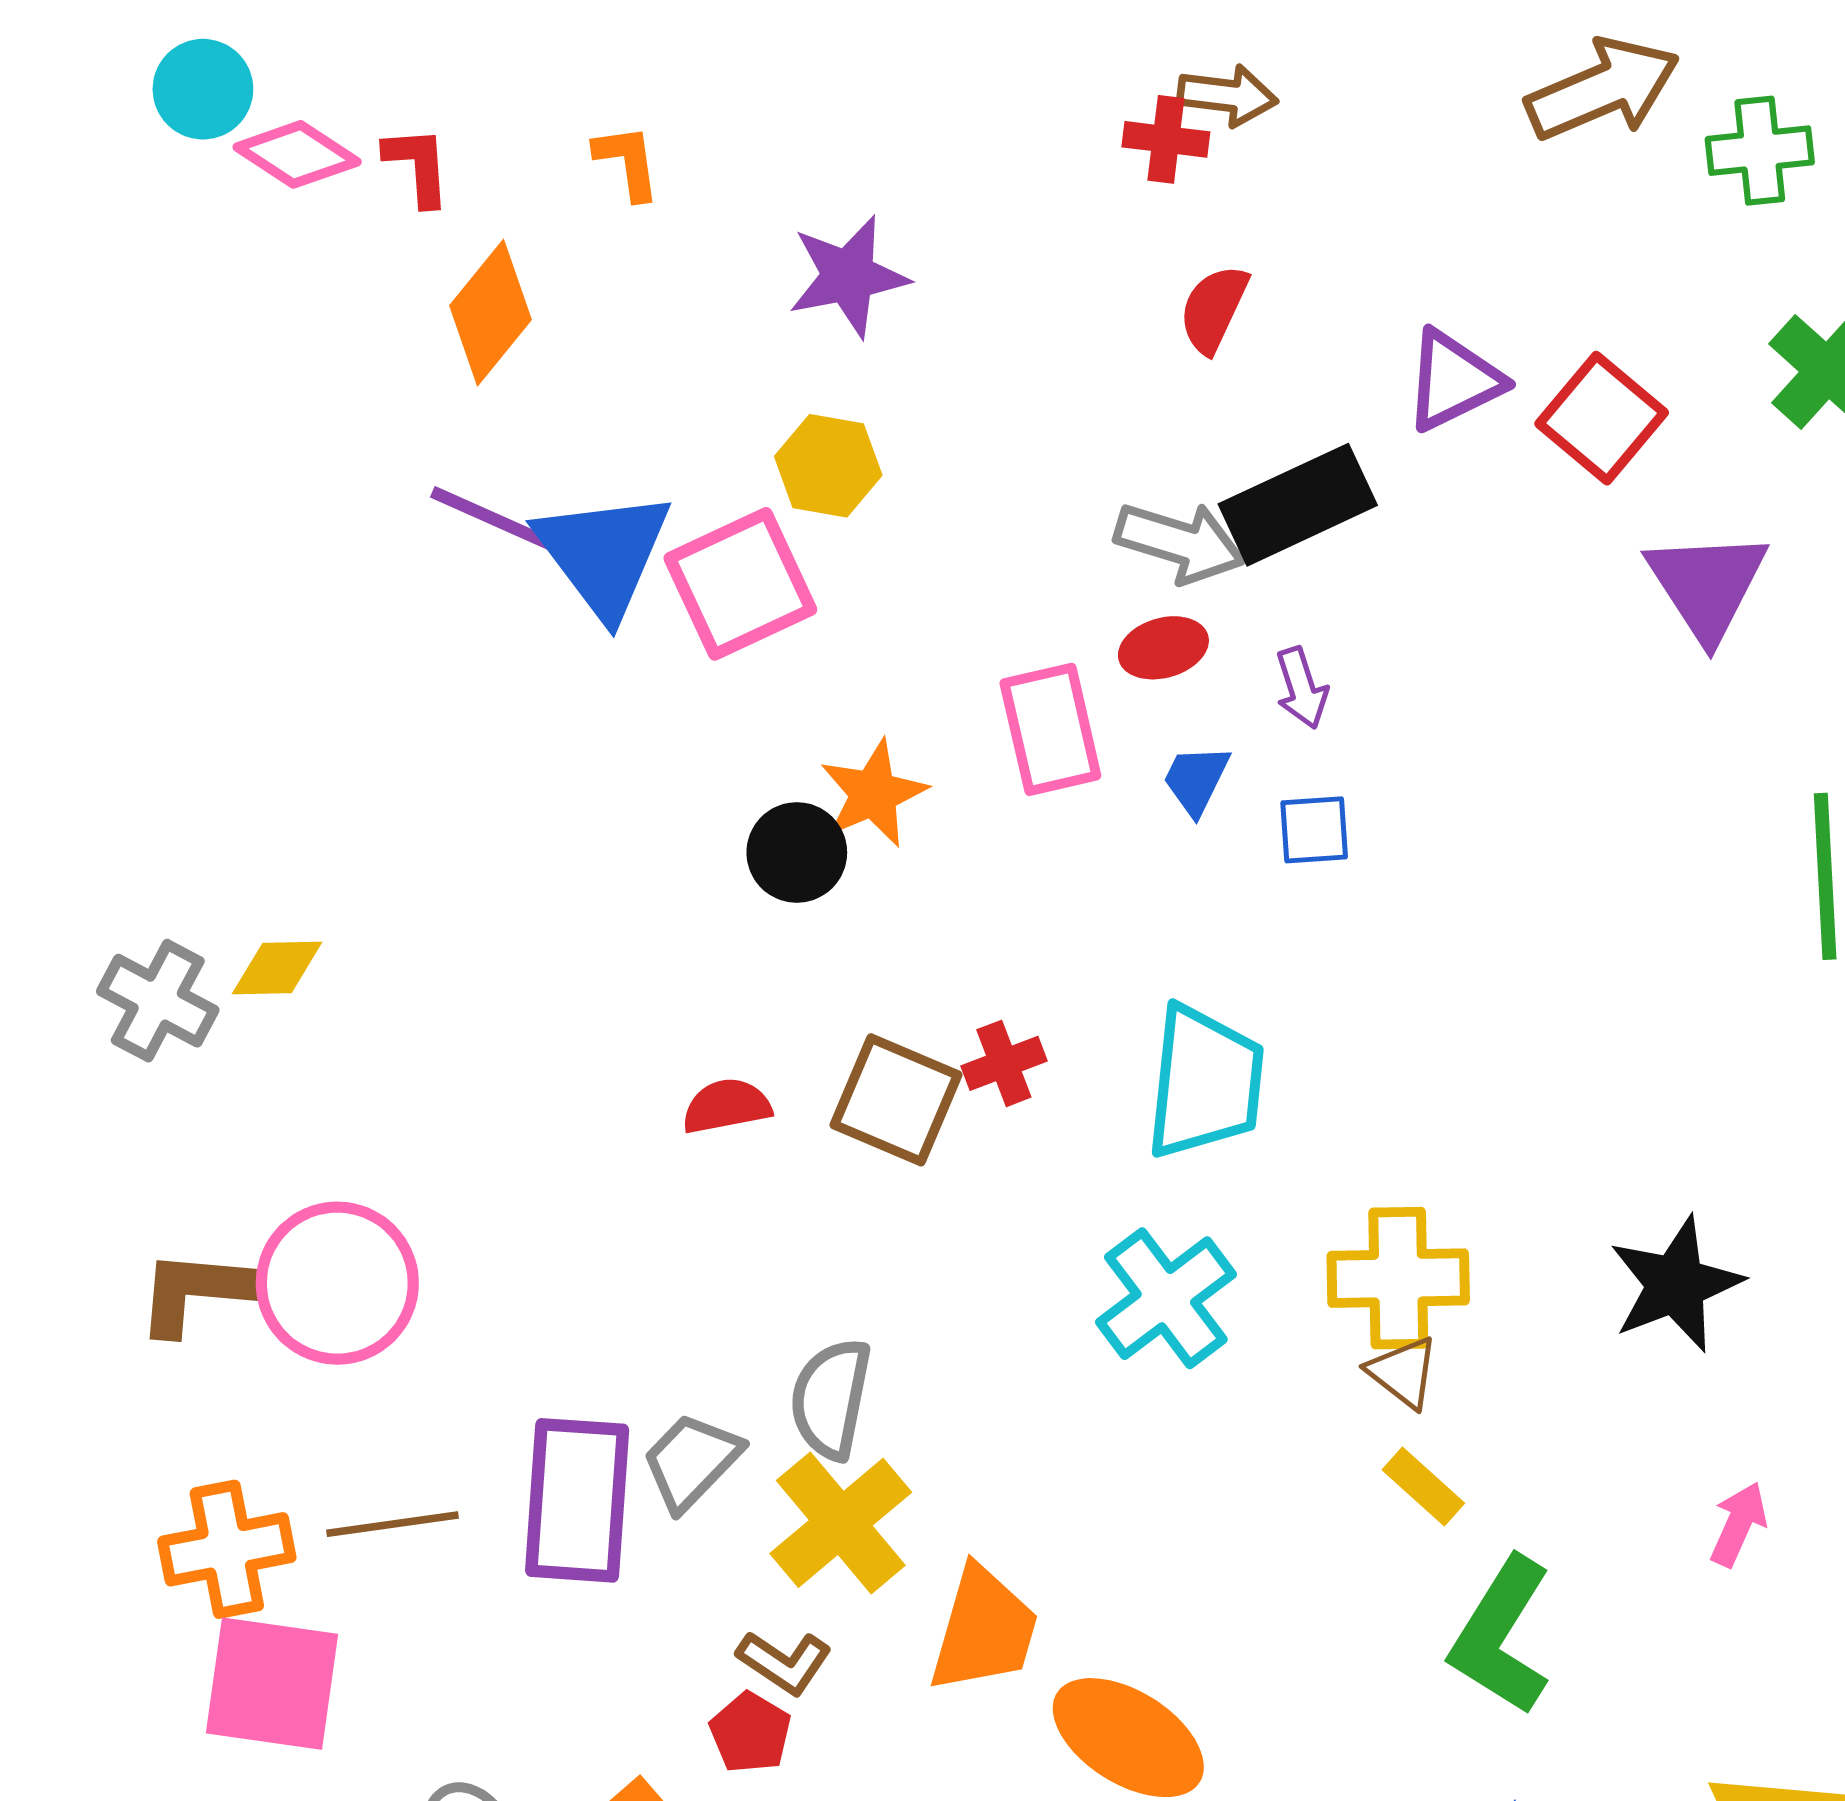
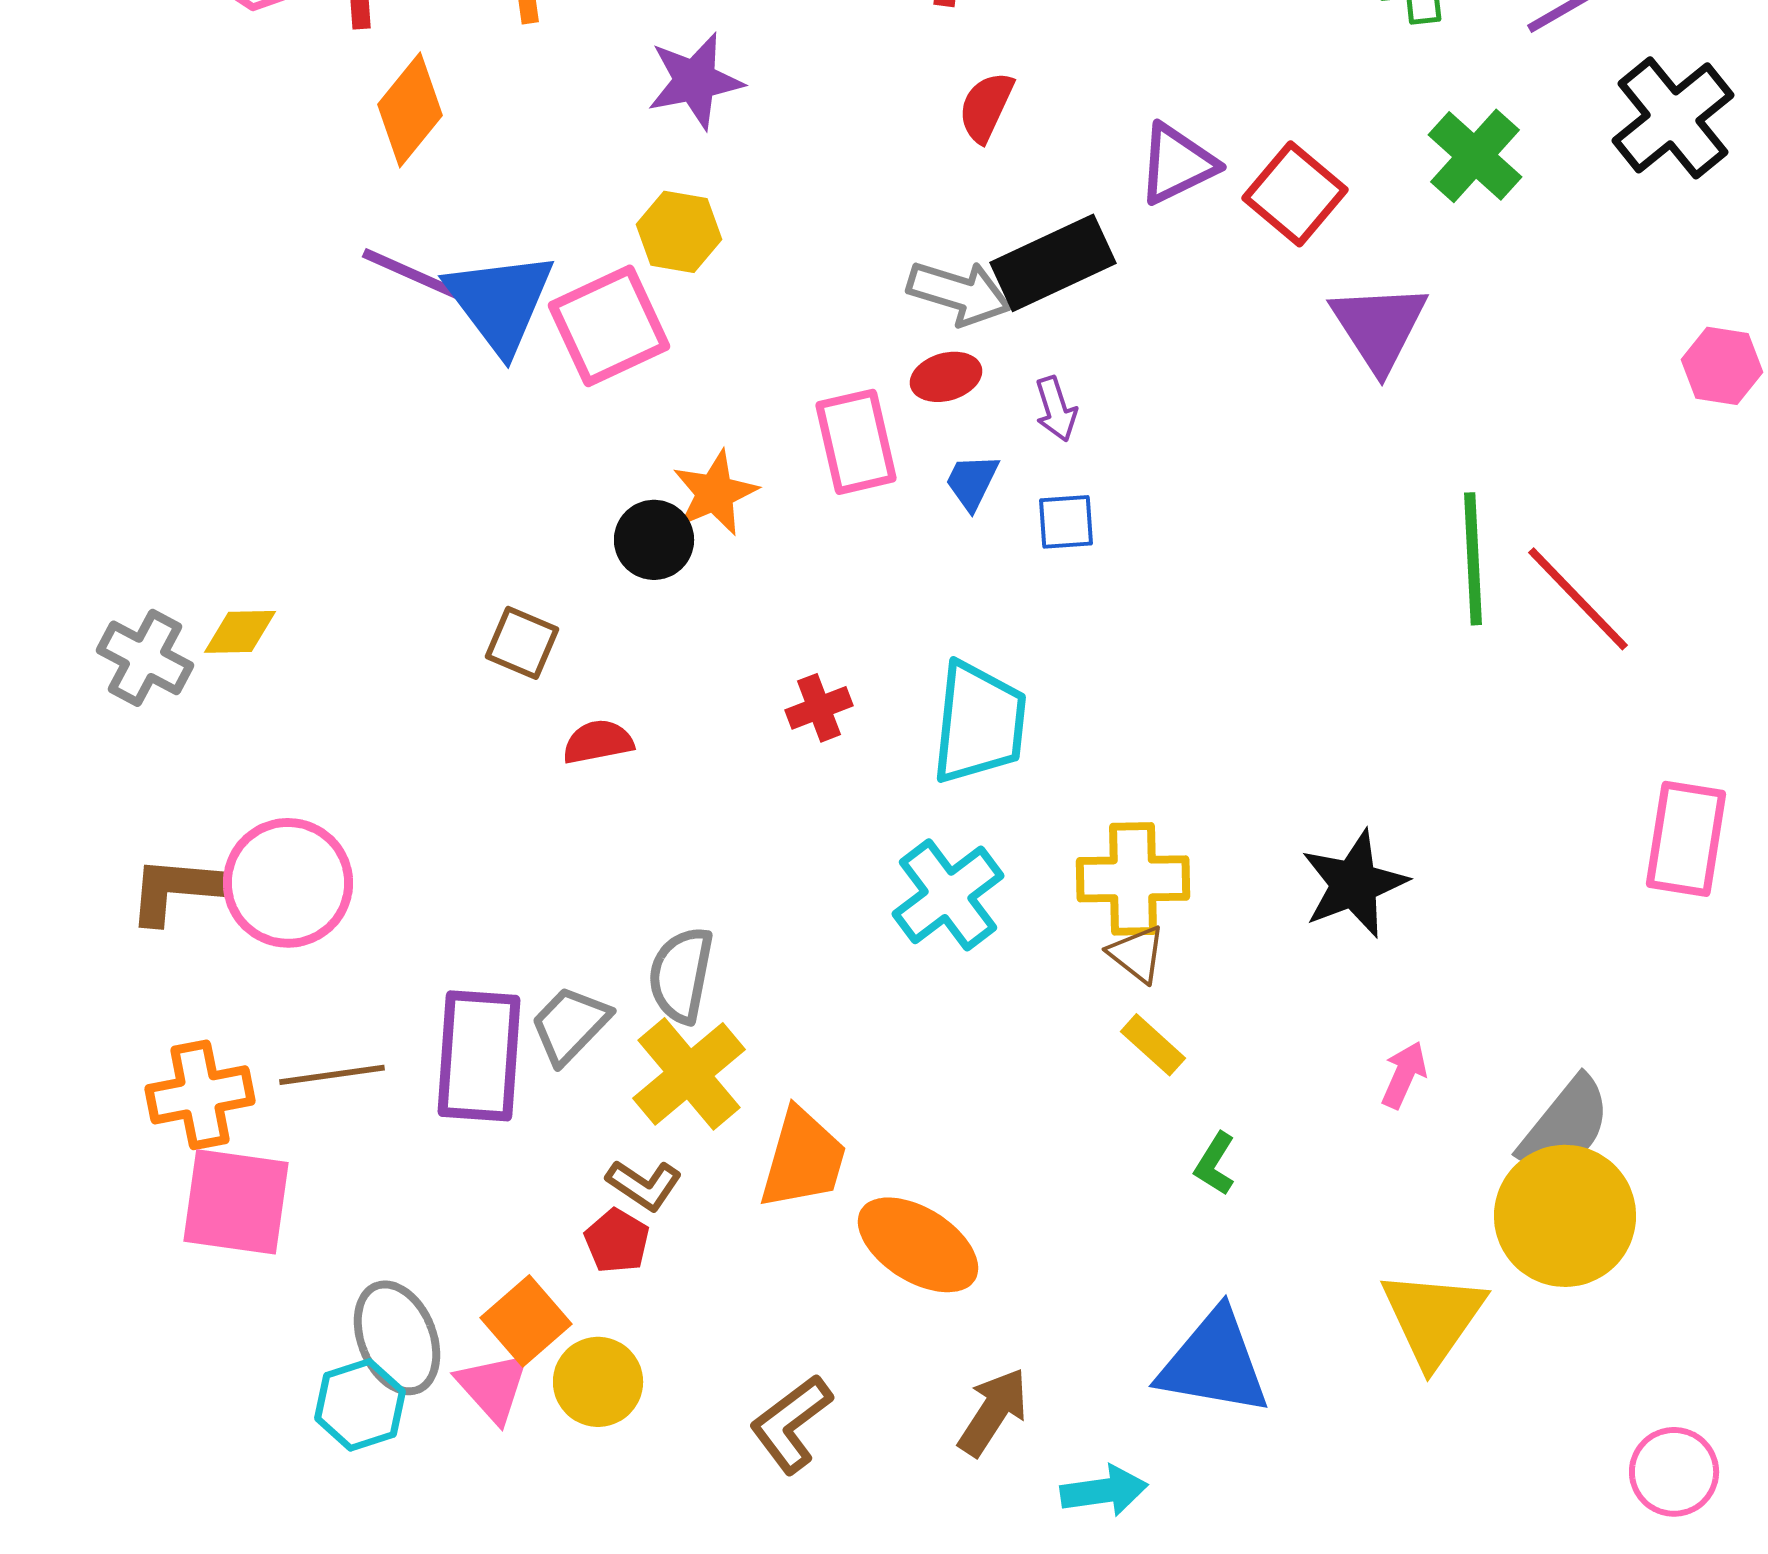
brown square: (896, 1100) -> (522, 643), moved, size x0.7
green L-shape: (1501, 1636) -> (1215, 1164), size x0.5

